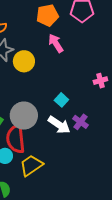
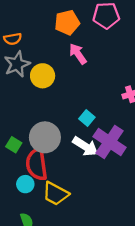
purple cross: (81, 122) -> (110, 142), size x1.8
yellow trapezoid: (31, 165) -> (56, 194), turned -115

